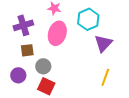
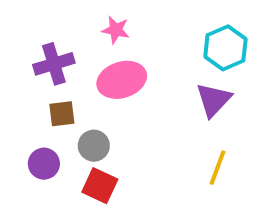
cyan hexagon: (88, 19) -> (225, 48), moved
pink ellipse: (57, 33) -> (122, 80), turned 55

